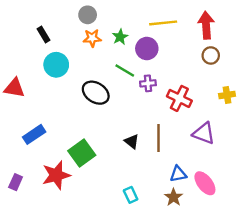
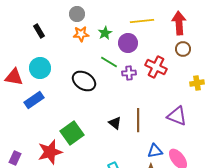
cyan circle: (56, 65) -> (40, 68), moved
red cross: (179, 98) -> (156, 67), moved
blue rectangle: (34, 134) -> (34, 100), moved

